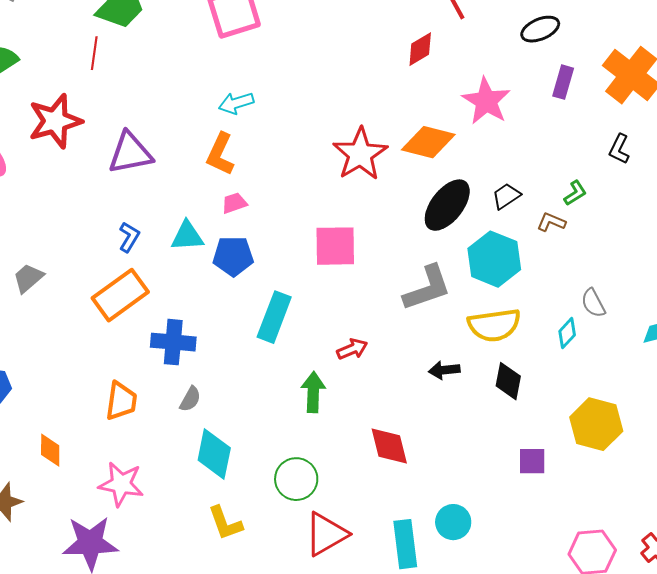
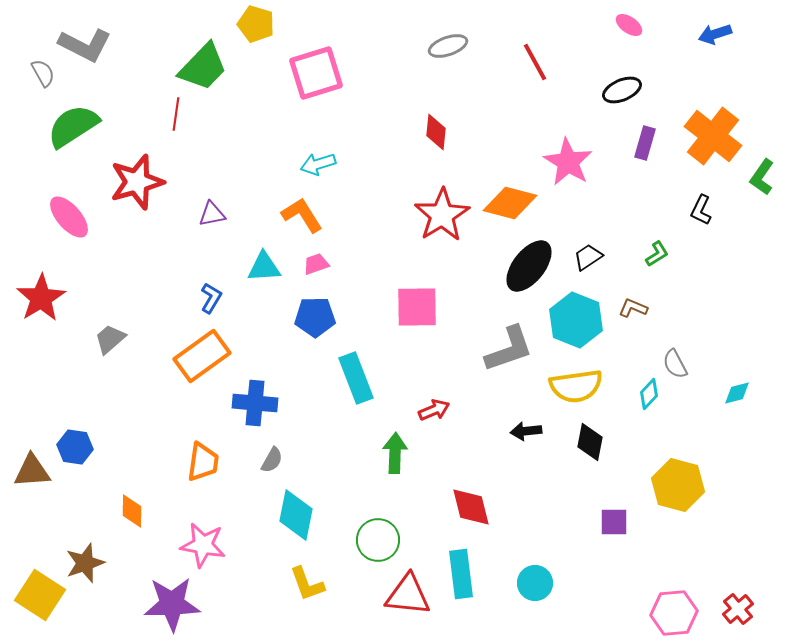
red diamond: (420, 49) -> (436, 132), moved, turned -54
purple triangle: (130, 153) -> (212, 214), size x0.6
orange L-shape: (220, 154) -> (302, 215), turned 123
brown L-shape: (551, 222) -> (633, 308), moved
cyan triangle: (187, 236) -> (264, 267), moved
cyan rectangle: (274, 317) -> (356, 378), turned -42
red triangle: (326, 534) -> (408, 595), turned 36
cyan rectangle: (405, 544) -> (461, 574), moved

